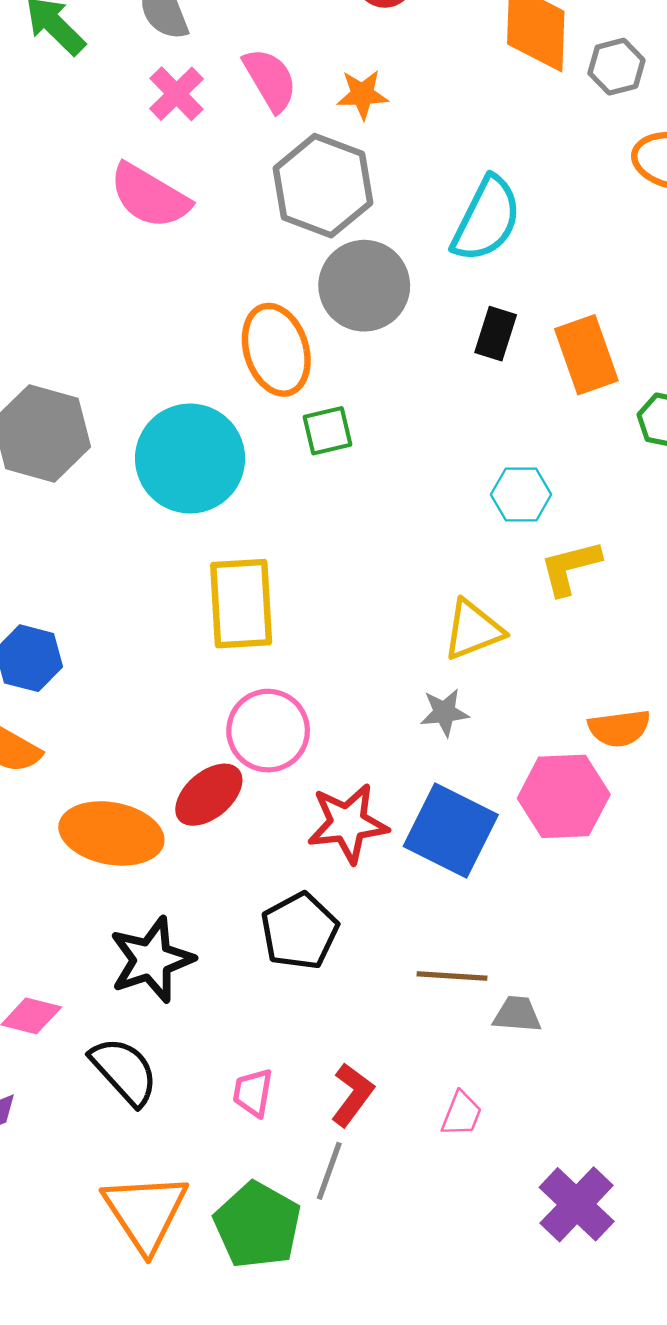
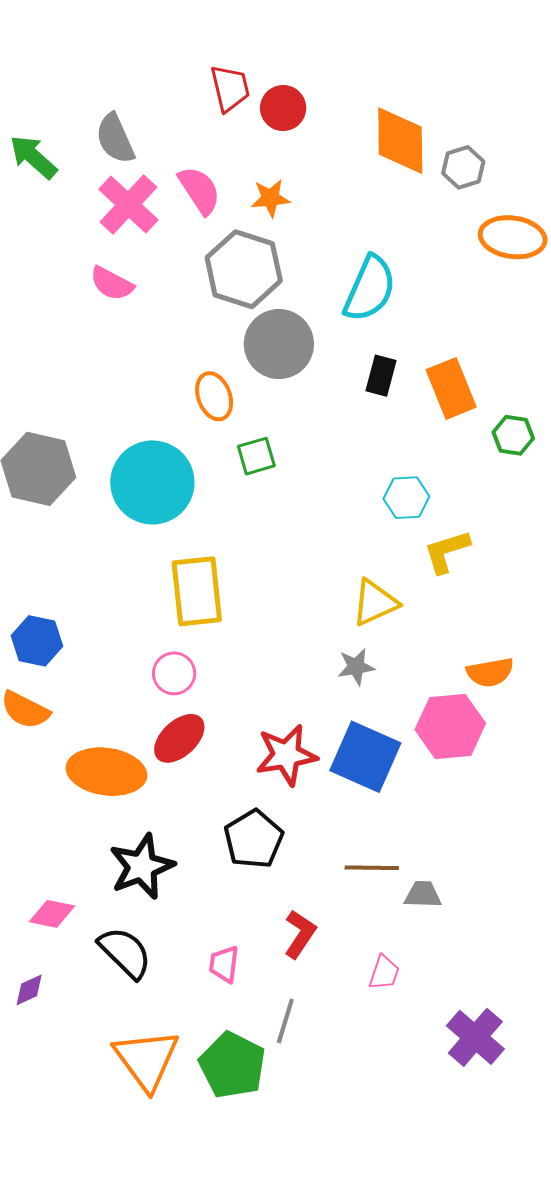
pink cross: (176, 94) -> (128, 205), size x1.4
pink semicircle: (150, 196) -> (112, 284), size x0.7
orange ellipse: (276, 350) -> (214, 396), size x0.7
pink circle: (268, 731) -> (174, 673), moved, size x0.7
red L-shape: (352, 1095) -> (300, 934), moved

